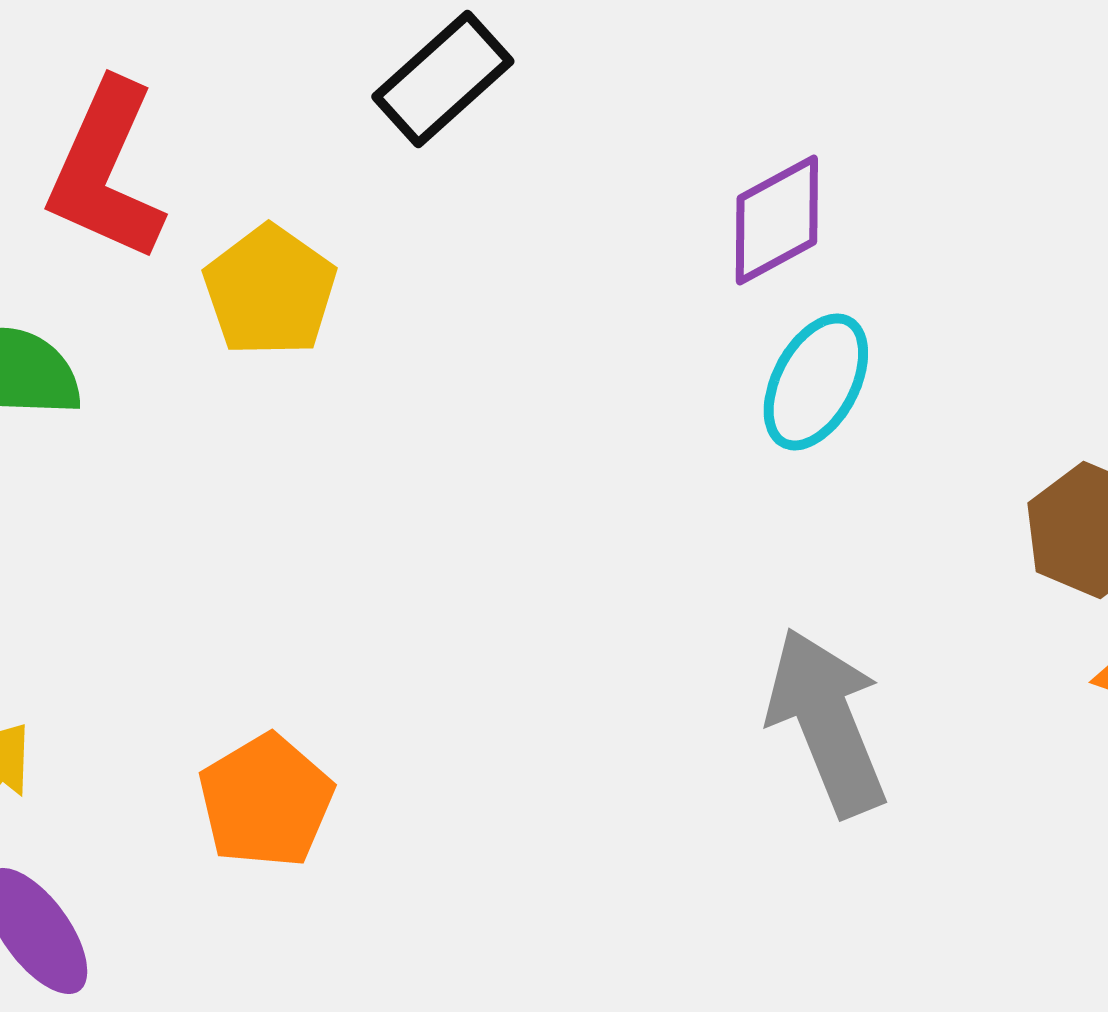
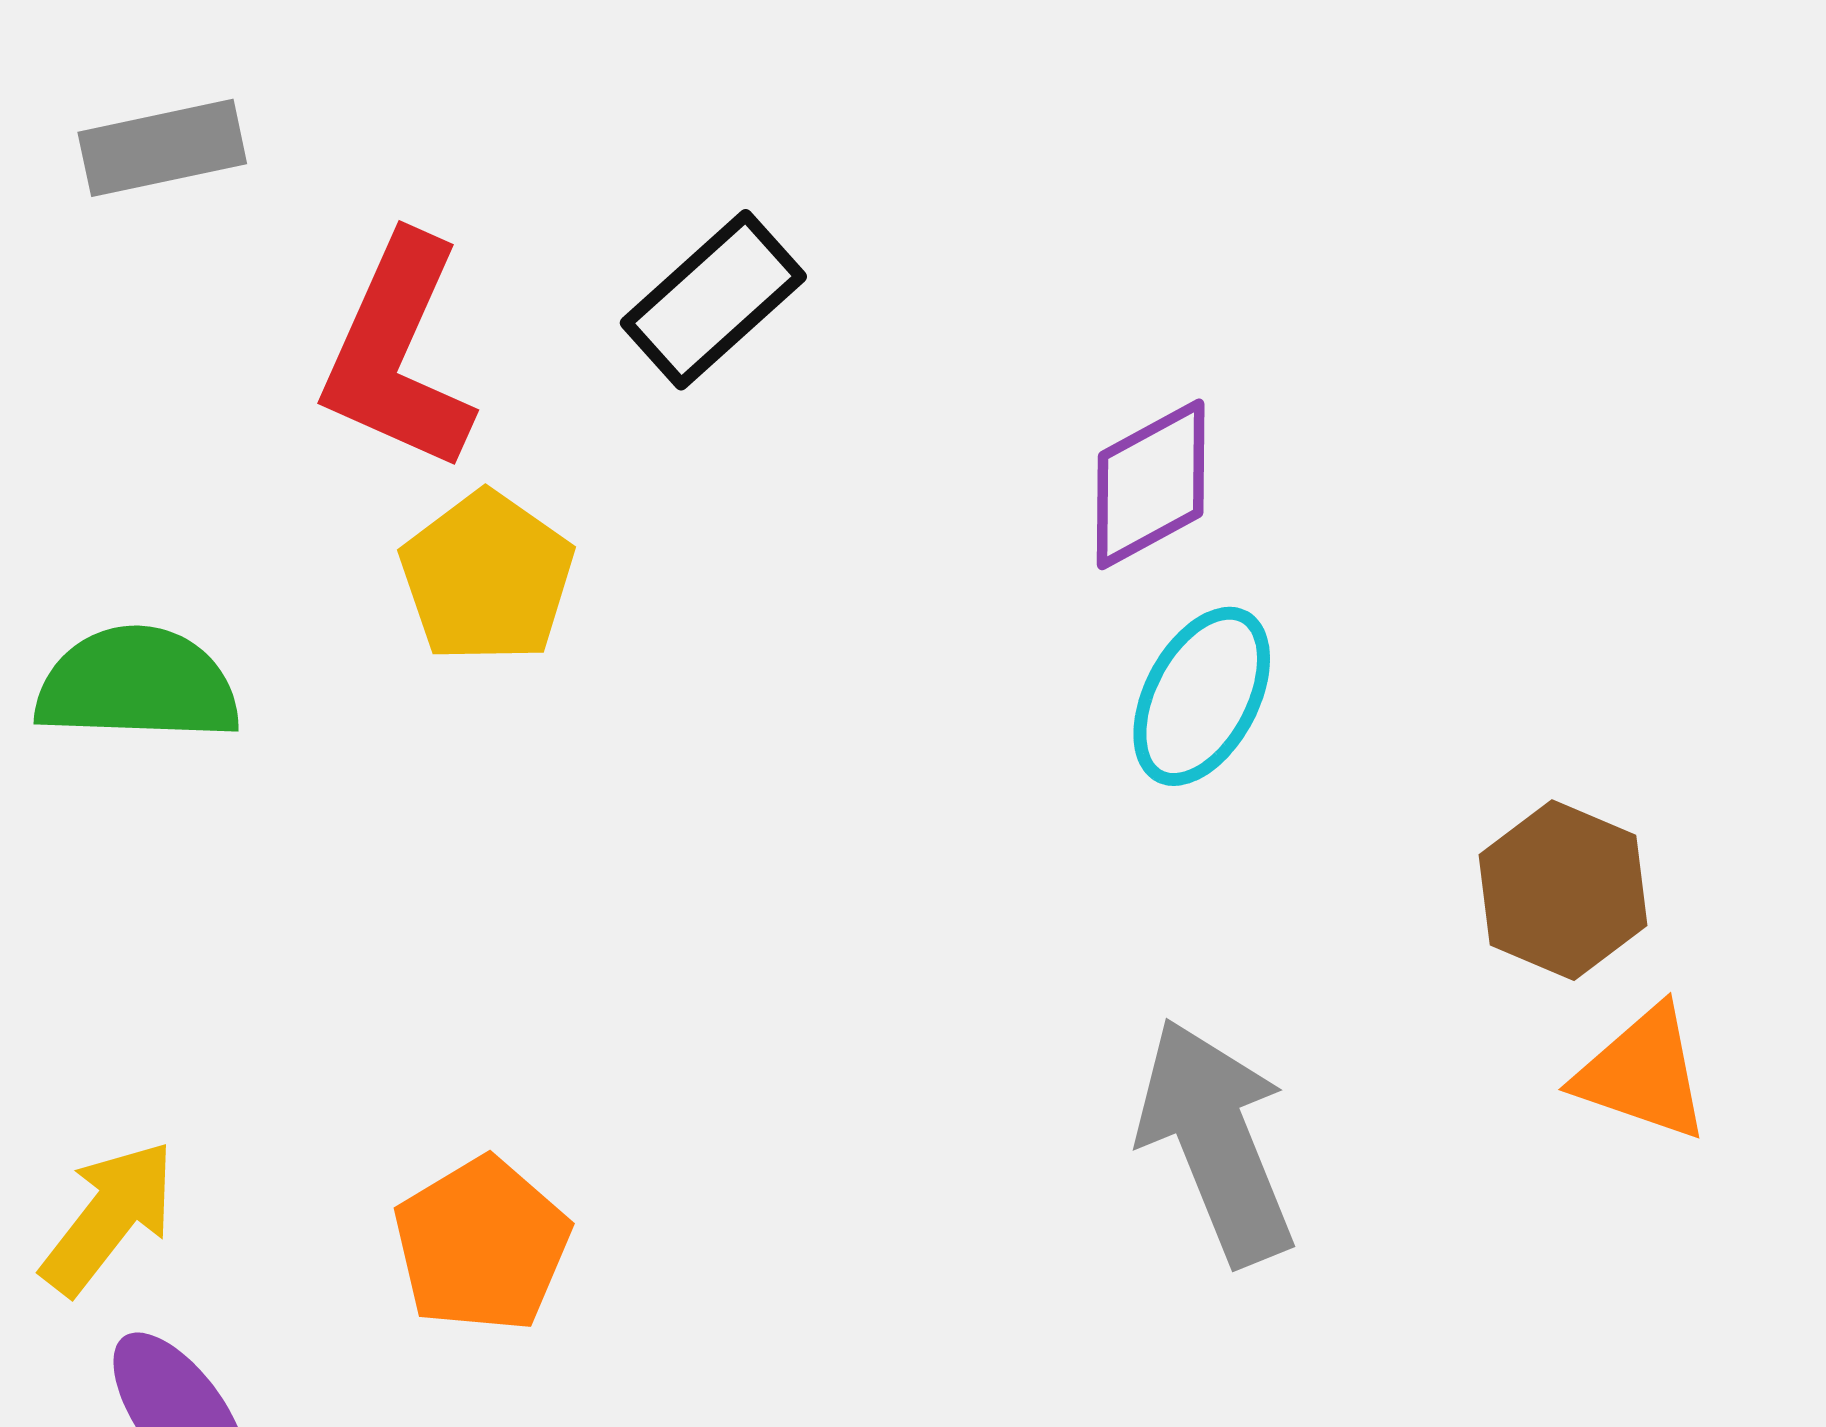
red L-shape: (106, 171) -> (398, 353), moved

